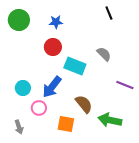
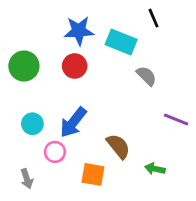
green circle: (19, 20) -> (24, 66), moved
blue star: (56, 22) -> (79, 31), size x1.5
cyan rectangle: (75, 66) -> (121, 42), moved
green arrow: (110, 120) -> (155, 169), size x0.6

